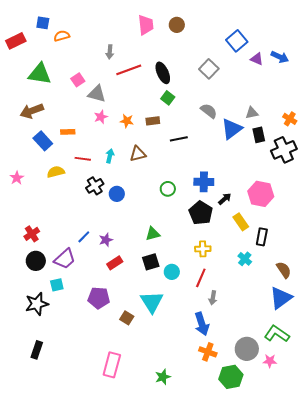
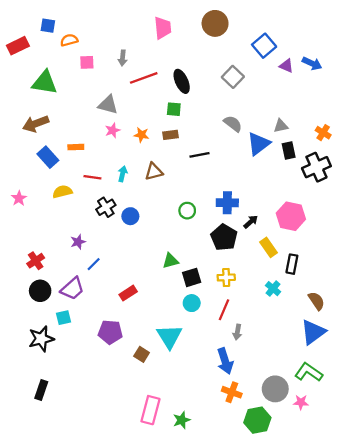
brown circle: (177, 25) -> (215, 23), moved, size x1.5
pink square: (78, 80) -> (87, 62), moved, turned 32
green square: (168, 98) -> (174, 109), moved, turned -32
purple star: (106, 240) -> (78, 242), moved
black square: (151, 262) -> (192, 277), moved
pink rectangle: (112, 365) -> (150, 410), moved

